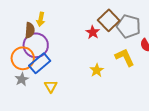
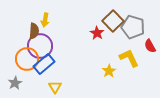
yellow star: (97, 70) -> (109, 71), moved
gray star: (22, 79) -> (15, 83), moved

